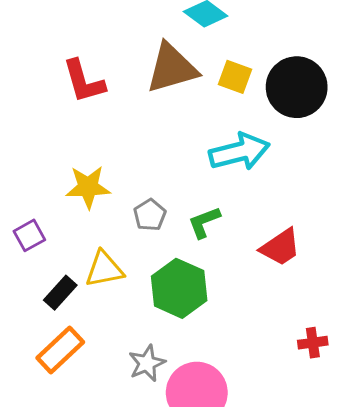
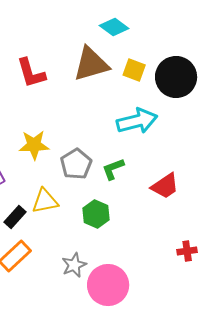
gray pentagon: (150, 215) -> (76, 164), size x1.4
green hexagon: (179, 288) -> (96, 214), size x0.7

